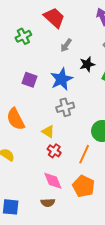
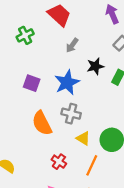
gray cross: (65, 107) -> (71, 114), turned 30
orange semicircle: (16, 119) -> (42, 123), moved
yellow triangle: (48, 132) -> (83, 138), moved

